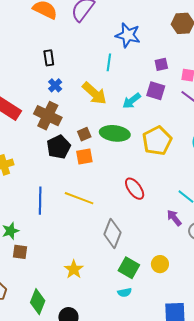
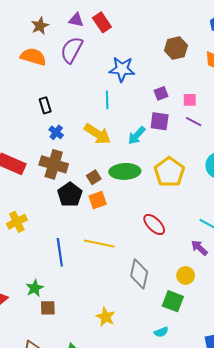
yellow circle: (160, 264) -> (186, 275), moved
green square: (129, 268) -> (173, 301), moved

